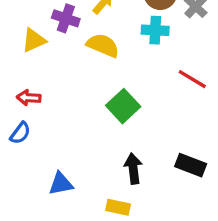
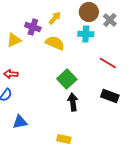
black rectangle: (191, 165) -> (110, 96), moved
black arrow: (133, 168) -> (73, 102), moved
blue triangle: (61, 184) -> (20, 122), moved

